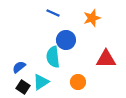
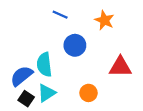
orange star: (92, 18) -> (104, 20), turned -30
cyan semicircle: (53, 57) -> (44, 65), moved
blue semicircle: (19, 67) -> (22, 76), size x1.5

